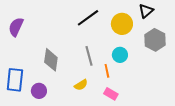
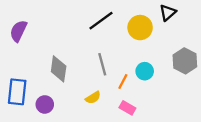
gray hexagon: (155, 40) -> (185, 61), moved
cyan circle: (120, 55) -> (145, 71), moved
orange line: (107, 71) -> (123, 82), turned 40

